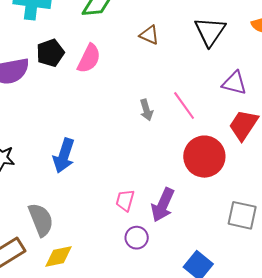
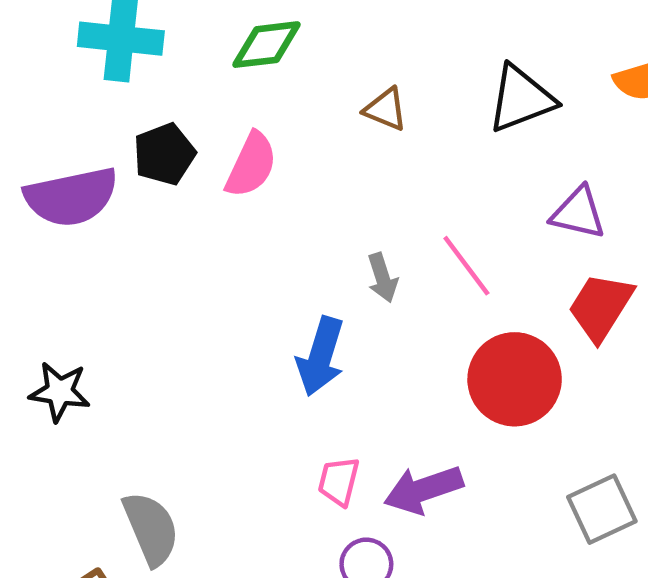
black triangle: (210, 32) -> (521, 99), turned 36
blue arrow: (64, 156) -> (321, 356), moved
purple arrow: (163, 205) -> (423, 490), turned 48
gray square: (242, 215) -> (602, 509), turned -36

